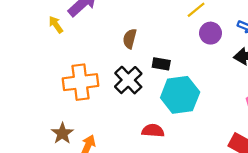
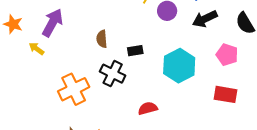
cyan hexagon: (180, 95) -> (179, 66), moved

